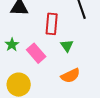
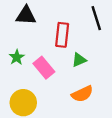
green triangle: (67, 46) -> (79, 60), turned 40

